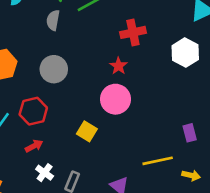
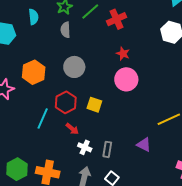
red cross: (133, 32) -> (116, 19), moved
yellow square: (87, 131) -> (94, 105), moved
red arrow: (34, 146) -> (72, 129), turned 80

